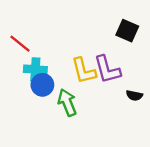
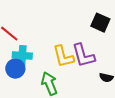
blue circle: (42, 85) -> (15, 69), moved

